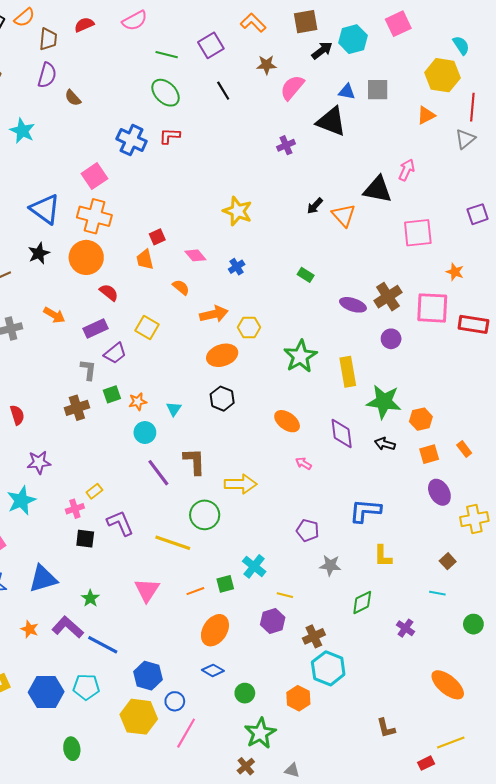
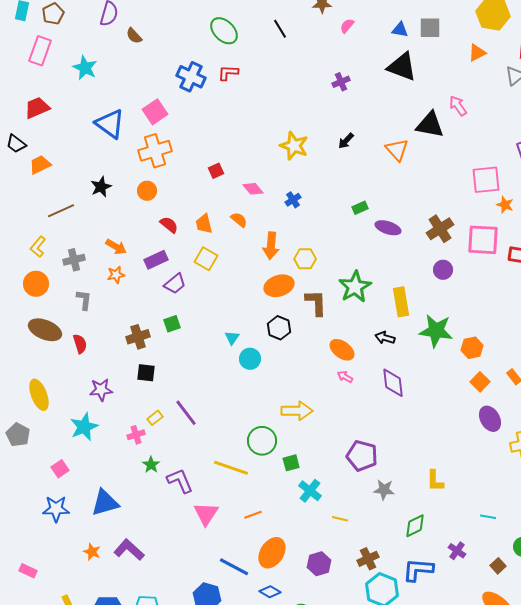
pink semicircle: (292, 88) -> (347, 26), size x0.6
black triangle: (331, 122) -> (402, 67), moved
pink arrow: (406, 170) -> (458, 106), turned -60
black arrow: (315, 206) -> (346, 141), moved
blue triangle: (45, 209) -> (110, 124), moved
orange cross: (94, 216) -> (155, 151), turned -32
pink square: (418, 233) -> (486, 180), moved
orange circle: (86, 257) -> (147, 191), size x0.6
orange trapezoid: (145, 260) -> (204, 224), moved
green rectangle: (306, 275) -> (360, 208), turned -56
purple ellipse: (353, 305) -> (388, 228), moved
orange arrow: (214, 314) -> (271, 246), turned 108
gray L-shape: (88, 370) -> (84, 300), moved
orange star: (138, 402) -> (116, 275), moved
cyan circle: (145, 433) -> (250, 359), moved
purple diamond: (342, 434) -> (393, 383), moved
black arrow: (385, 444) -> (385, 338), moved
orange square: (429, 454) -> (480, 382), turned -30
brown L-shape: (194, 461) -> (316, 303), moved
pink arrow: (304, 463) -> (345, 377), moved
purple line: (158, 473) -> (186, 413), moved
blue L-shape: (365, 511) -> (418, 570), moved
purple L-shape: (120, 523) -> (180, 481), moved
purple pentagon: (308, 530) -> (362, 456), size x1.4
black square: (85, 539) -> (146, 373), moved
brown square: (448, 561) -> (498, 566), moved
green square: (225, 584) -> (291, 463), moved
green star: (90, 598) -> (151, 465), moved
purple hexagon: (273, 621) -> (319, 564), moved
blue line: (103, 645) -> (234, 567), moved

